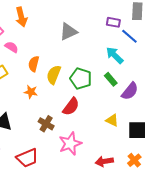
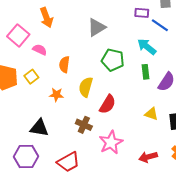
yellow semicircle: (54, 75) -> (86, 87), moved
green pentagon: (81, 79) -> (113, 60), moved
green rectangle: (111, 79) -> (145, 72), turned 40
orange star: (31, 92) -> (56, 95), moved

